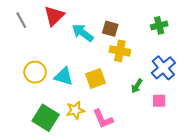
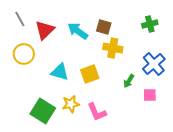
red triangle: (54, 16) -> (45, 30), moved
yellow circle: (35, 72) -> (24, 54), moved

